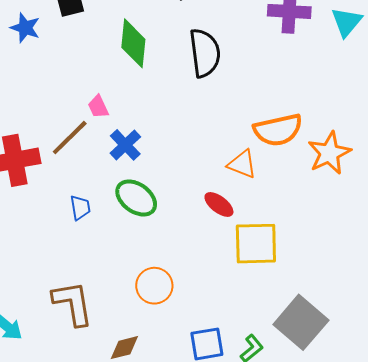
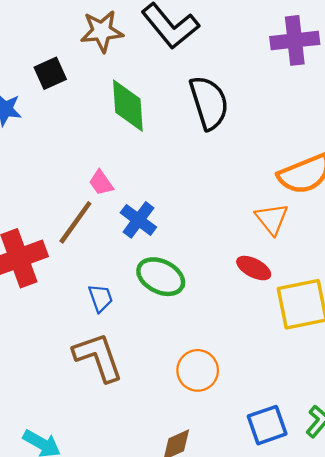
orange triangle: (242, 164) -> (272, 219), turned 40
brown L-shape: (73, 303) -> (98, 357), moved

